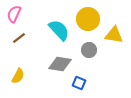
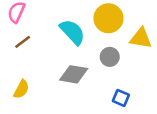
blue square: (79, 83) -> (121, 98), moved

